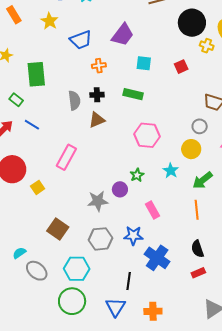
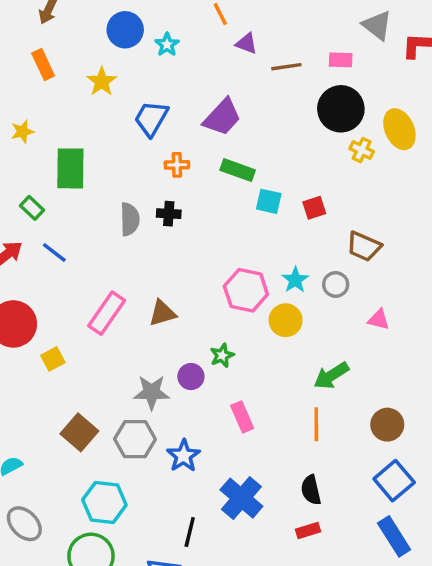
blue trapezoid: (81, 40) -> (151, 118), turned 135
cyan square: (144, 63) -> (269, 201), moved
red square: (181, 67) -> (314, 208), moved
green rectangle: (133, 94) -> (238, 170), moved
brown triangle: (97, 120) -> (162, 313), moved
yellow circle: (191, 149) -> (286, 320), moved
cyan star: (171, 171) -> (295, 280), moved
blue star: (133, 236) -> (184, 456), moved, turned 30
gray hexagon: (101, 239) -> (135, 439), moved
gray ellipse: (37, 271) -> (24, 524), moved

